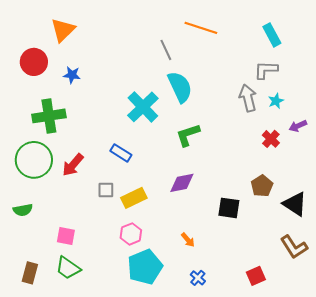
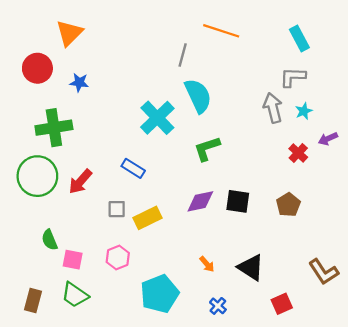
gray line: (166, 50) -> (183, 55), turned 40
black triangle: (295, 204) -> (251, 267), moved
black square: (229, 208) -> (238, 201), moved
green semicircle: (23, 210) -> (50, 240), moved, turned 78
pink hexagon: (131, 234) -> (118, 257), moved

